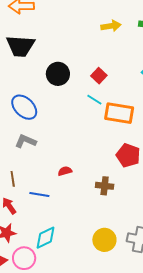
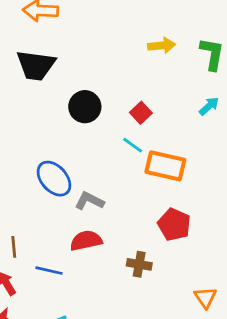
blue ellipse: (24, 107) -> (54, 179), moved
gray L-shape: (26, 141) -> (89, 201), moved
red semicircle: (65, 171) -> (86, 241), size x1.6

